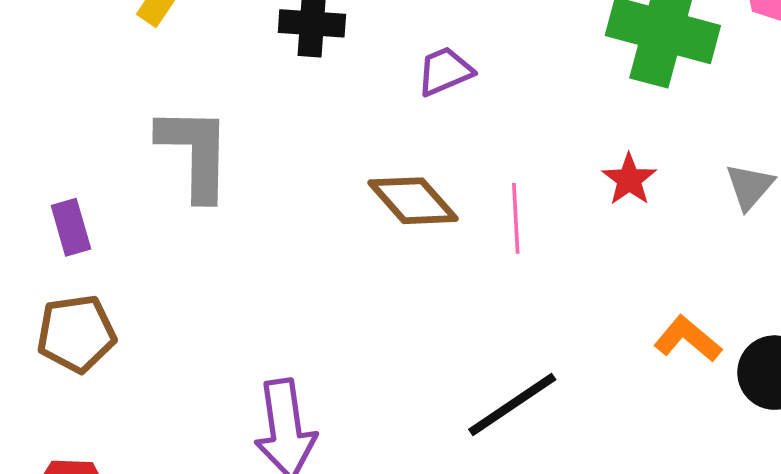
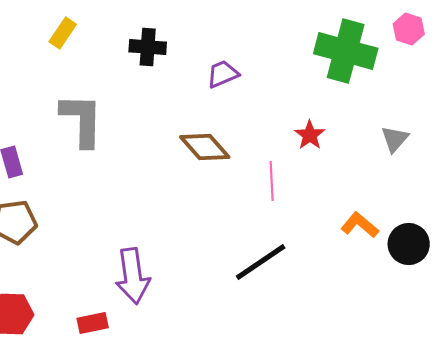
red star: (629, 179) -> (310, 135), moved
pink line: (516, 218) -> (272, 181), moved

